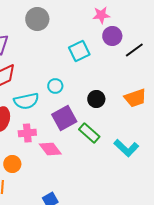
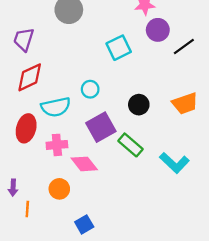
orange circle: (12, 164) -> (59, 189), moved

